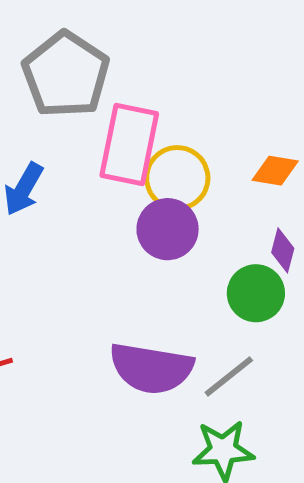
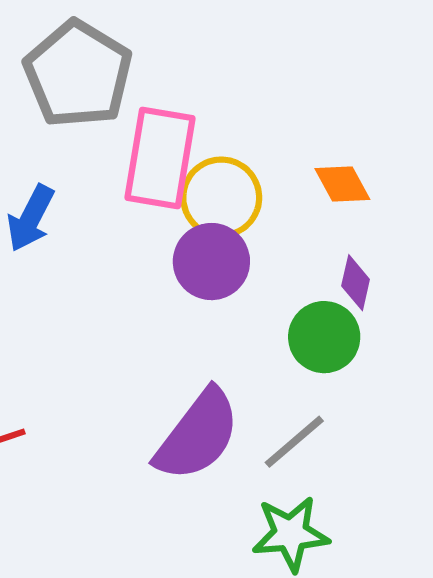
orange diamond: (275, 171) -> (342, 184), turned 54
purple semicircle: (151, 368) -> (198, 435), turned -60

